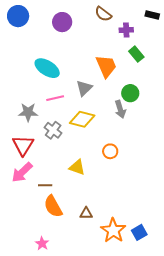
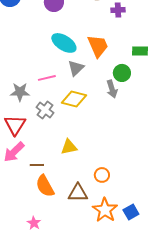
green rectangle: (136, 54) -> (140, 51), moved, turned -49
cyan ellipse: (47, 68) -> (64, 43), moved
orange circle: (110, 151) -> (102, 175), moved
yellow triangle: (77, 167) -> (69, 147), turned -30
brown triangle: (86, 213) -> (78, 193), size x1.5

